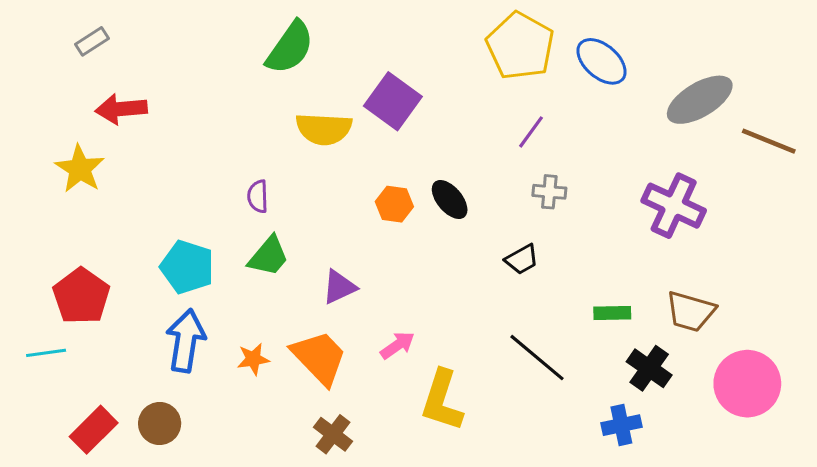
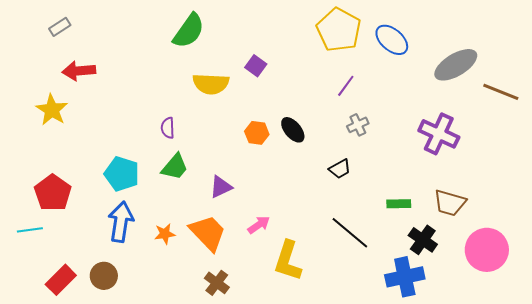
purple square: (393, 101) -> (256, 66), size x0.6
gray cross: (549, 192) -> (358, 125), turned -30
blue cross: (621, 425) -> (405, 277), size x1.5

